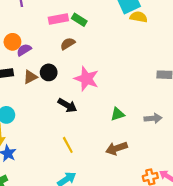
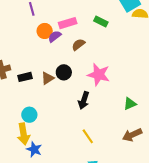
green rectangle: (79, 20) -> (101, 21), moved
orange circle: (12, 42) -> (45, 31), moved
purple semicircle: (24, 50) -> (55, 36), moved
black arrow: (67, 105) -> (84, 100), turned 84

